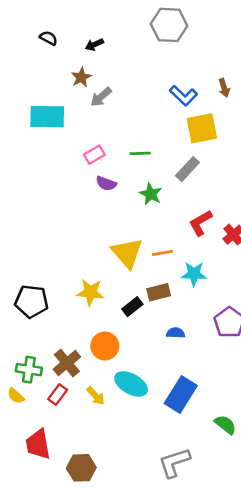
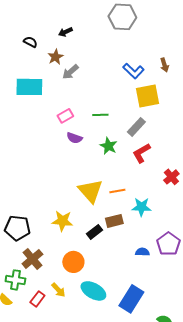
black semicircle: (48, 38) -> (30, 42), moved
red L-shape: (201, 223) -> (141, 153), moved
blue semicircle: (176, 333) -> (142, 252), moved
brown cross: (67, 363) -> (32, 259), moved
yellow arrow: (96, 396) -> (58, 290), moved

